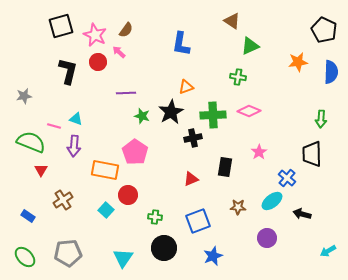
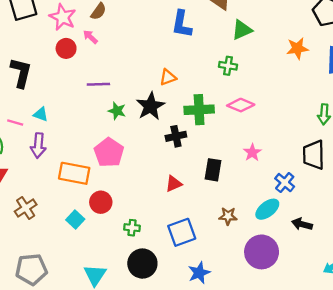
blue L-shape: (181, 44) -> (182, 24), moved
black L-shape: (68, 71) -> (21, 73), moved
purple circle: (267, 238) -> (262, 252), size x1.5

